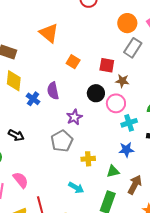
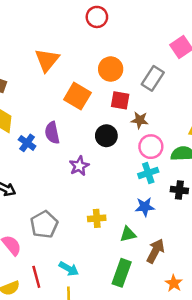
orange circle: (127, 23) -> (111, 69), moved
orange triangle: (49, 33) -> (47, 60), turned 30
orange square: (73, 62) -> (77, 96), size x1.5
pink circle: (116, 103) -> (151, 147), moved
gray pentagon: (62, 141) -> (44, 224), moved
cyan arrow: (76, 188) -> (69, 269), moved

